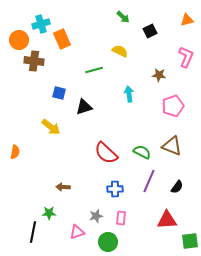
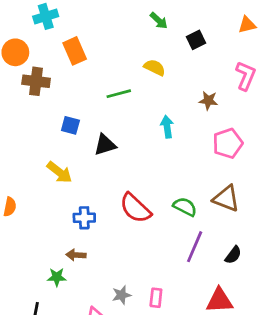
cyan cross: (41, 24) -> (46, 16), moved
blue cross: (115, 189) -> (84, 218), moved
green star: (49, 213) -> (57, 277), moved

